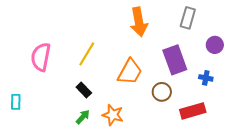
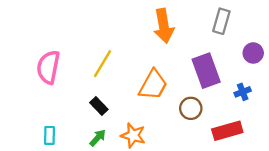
blue cross: (206, 78) -> (243, 92), turned -32
cyan rectangle: (16, 102) -> (49, 135), moved

